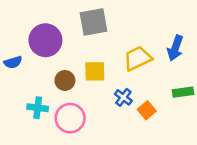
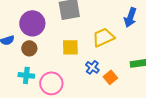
blue arrow: (175, 48) -> (130, 17), moved
brown circle: (65, 80) -> (29, 48), moved

